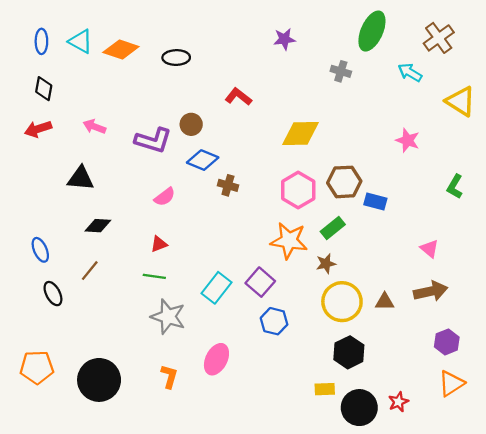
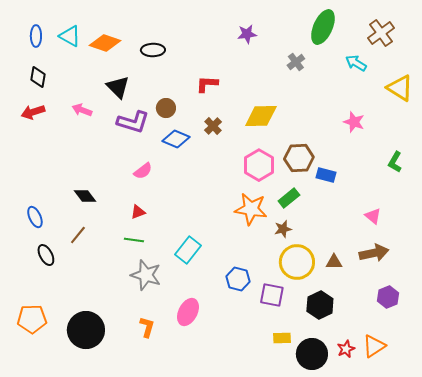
gray cross: (341, 71) -> (296, 62), turned 36
red L-shape: (238, 97) -> (207, 84), turned -35
black triangle: (81, 178) -> (118, 87), moved, turned 40
brown cross: (228, 185) -> (213, 126), moved, turned 30
black diamond: (98, 226) -> (85, 196), turned 50
purple square: (260, 282) -> (272, 295), moved, turned -30
black hexagon: (349, 352) -> (320, 305), moved
orange triangle: (451, 383) -> (374, 346), moved

